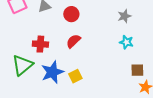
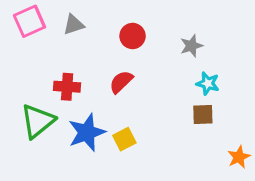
red circle: (71, 14) -> (133, 36), moved
gray star: (124, 16) -> (191, 46), moved
brown square: (137, 70) -> (203, 115), moved

